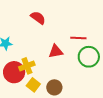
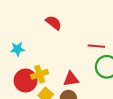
red triangle: (56, 51) -> (71, 79), moved

